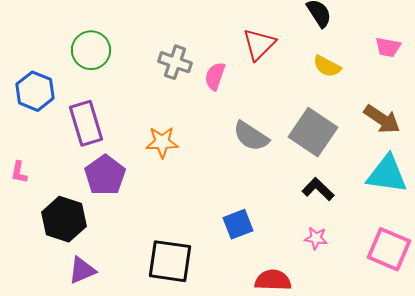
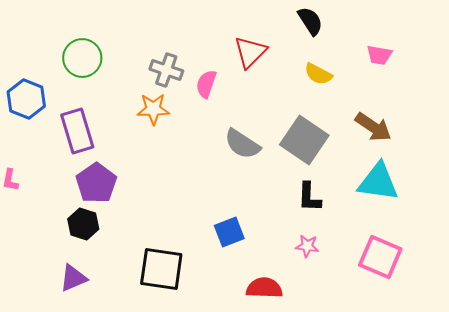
orange star: (162, 142) -> (153, 109), moved
black L-shape: (318, 189) -> (309, 197), turned -132
black hexagon: (64, 219) -> (83, 224), moved, size x0.7

